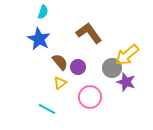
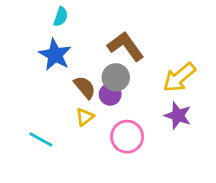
gray circle: (112, 68) -> (116, 77), moved
cyan line: (47, 109) -> (41, 140), moved

